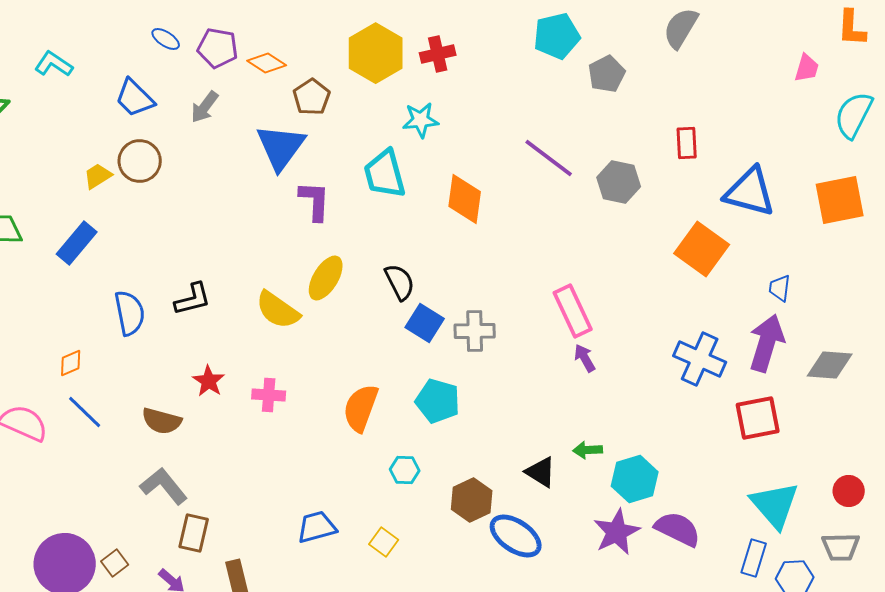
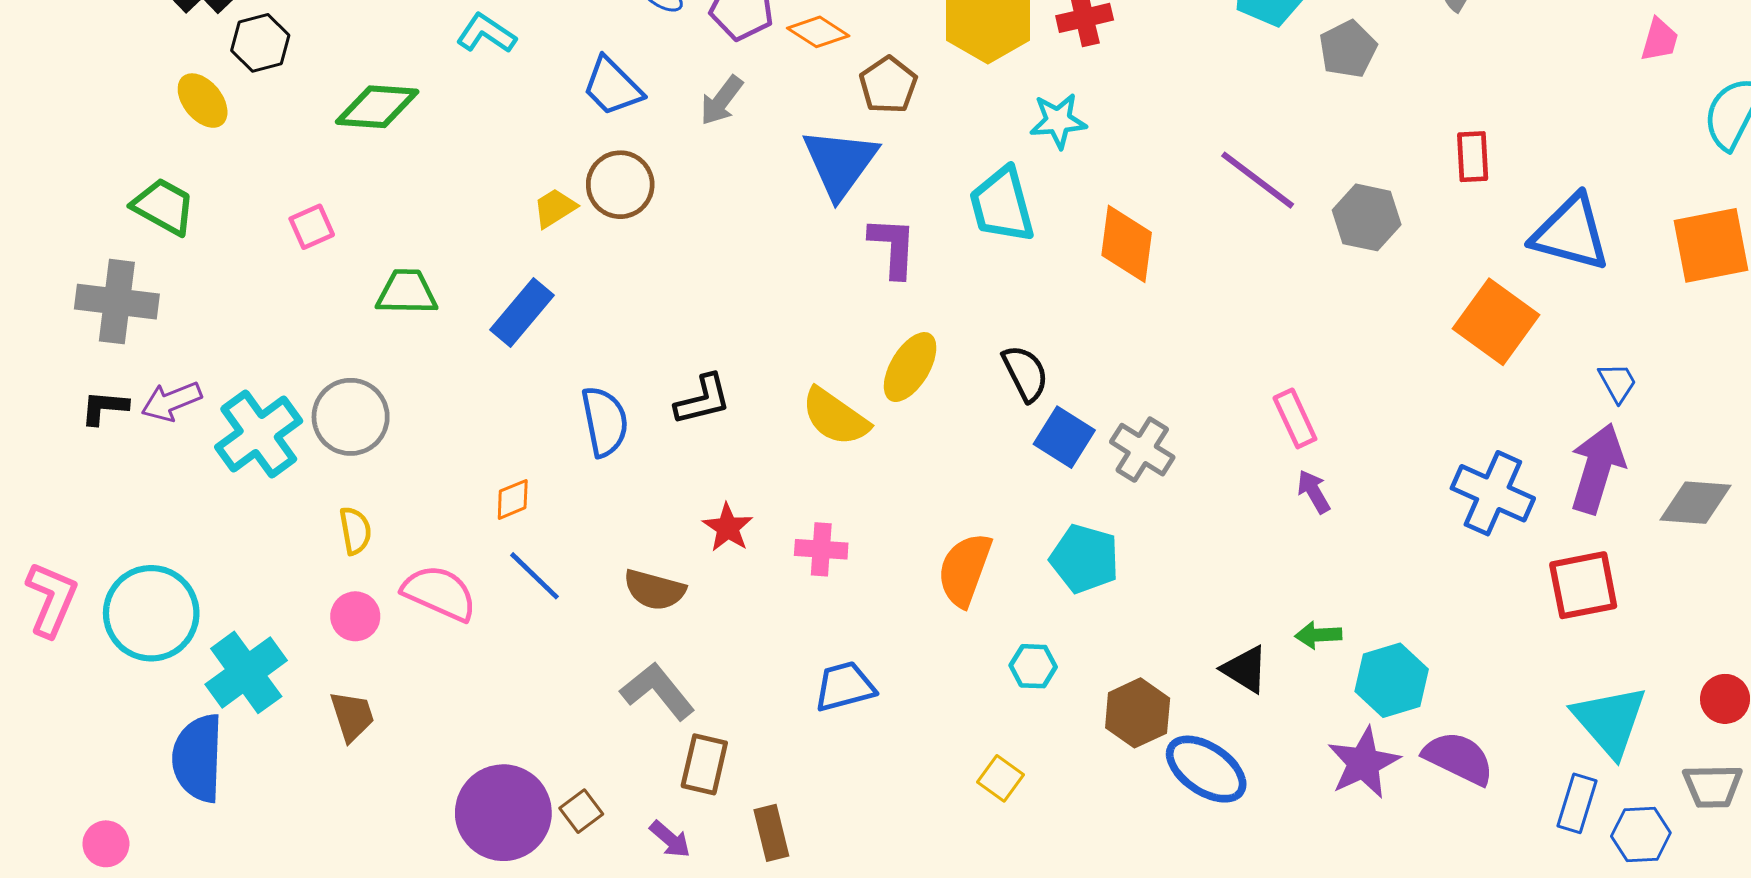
blue trapezoid: (780, 288) -> (1618, 383), turned 144
pink rectangle: (573, 311) -> (1295, 418), size x0.7
gray cross: (475, 331) -> (1142, 450), turned 33
blue trapezoid: (317, 527) -> (845, 686), moved

